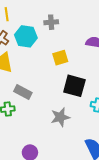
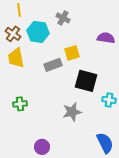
gray cross: (51, 22) -> (63, 18), turned 32
gray rectangle: (23, 92) -> (53, 65), moved, turned -48

